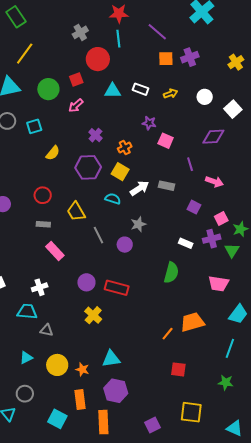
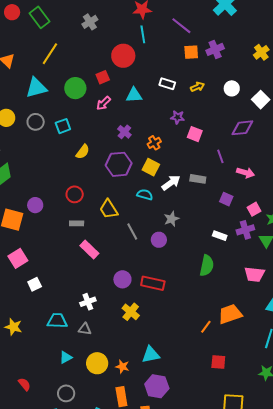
gray cross: (80, 32) -> (90, 22), moved
cyan triangle: (112, 91) -> (134, 95), moved
white cross: (40, 287) -> (88, 302), moved
cyan trapezoid: (27, 312) -> (57, 321), moved

